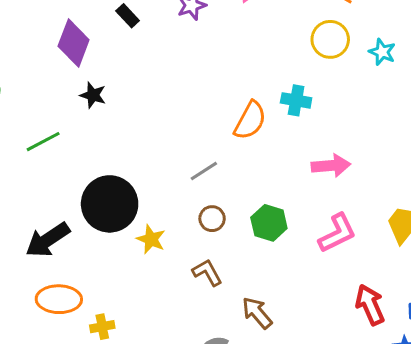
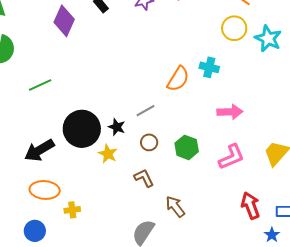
cyan star: (382, 52) -> (268, 39), size x1.5
black star: (93, 95) -> (117, 127), moved

